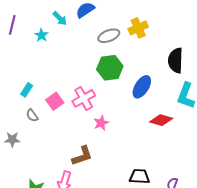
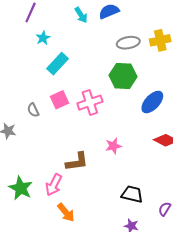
cyan star: (41, 35) -> (43, 38), moved
cyan rectangle: (27, 90) -> (58, 64), moved, size x1.5
pink star: (101, 123) -> (113, 146), moved

